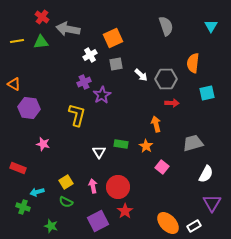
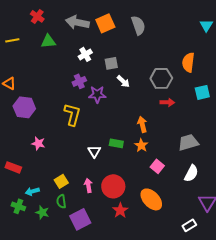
gray semicircle: (166, 26) -> (138, 25), moved
gray arrow: (68, 29) -> (77, 22), moved
orange square: (113, 38) -> (105, 23), moved
green triangle: (41, 42) -> (48, 41), moved
white arrow: (141, 75) -> (123, 81), moved
purple star: (102, 95) -> (97, 94), turned 30
orange arrow: (156, 124) -> (142, 124), moved
white semicircle: (206, 174) -> (191, 173), moved
green semicircle: (66, 202) -> (61, 201), turned 56
purple square: (98, 221) -> (80, 219), moved
orange ellipse: (168, 223) -> (151, 199), moved
green star: (51, 226) -> (42, 212), moved

